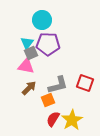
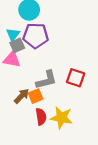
brown arrow: (29, 88) -> (22, 96), moved
red semicircle: (53, 119) -> (41, 117), turned 140
yellow star: (72, 120) -> (61, 118), turned -30

